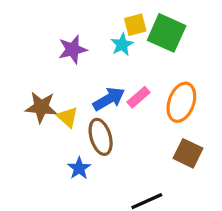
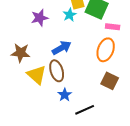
pink rectangle: (139, 97) -> (113, 27), moved, turned 48
yellow triangle: (68, 117) -> (37, 75), moved, size x1.5
blue star: (79, 168) -> (65, 95), moved

